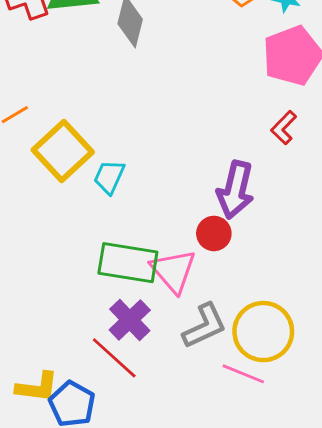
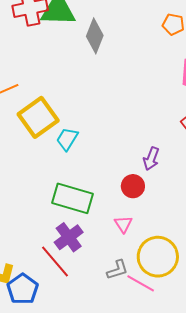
purple arrow: (235, 190) -> (151, 159), size x0.6
pink triangle: (173, 271) -> (123, 224), moved, size x0.6
gray L-shape: (205, 326) -> (117, 270), moved, size x0.7

